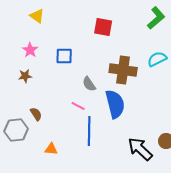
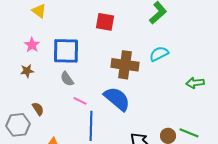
blue square: (64, 56) -> (66, 51), size x1.6
gray semicircle: (89, 84) -> (67, 79), moved
blue semicircle: (115, 104) -> (117, 99), turned -36

